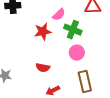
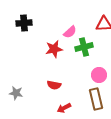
green cross: (73, 30) -> (84, 47), turned -36
pink circle: (77, 53) -> (99, 75), moved

